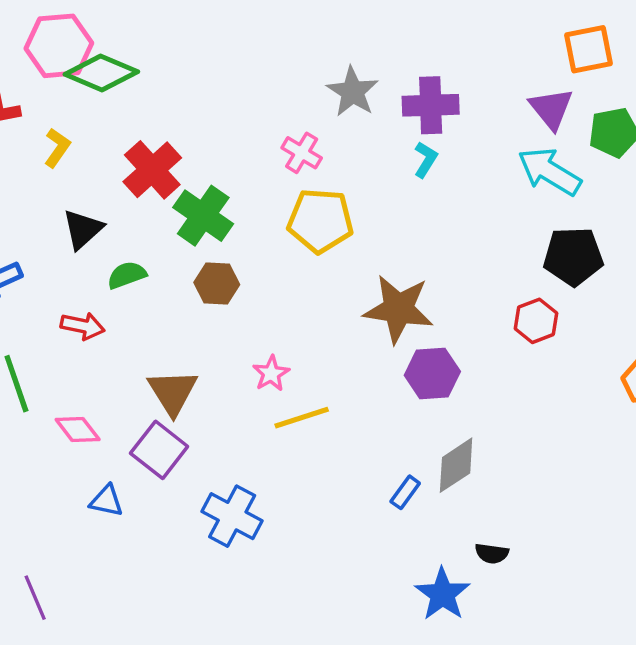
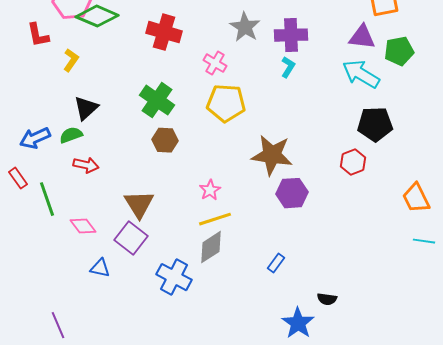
purple triangle: (551, 109) -> (362, 37), turned -44
red cross: (152, 170) -> (164, 32), moved, turned -32
green semicircle: (127, 275) -> (71, 135), moved
pink star: (271, 373) -> (210, 190), moved
gray diamond: (456, 465) -> (211, 247), moved

